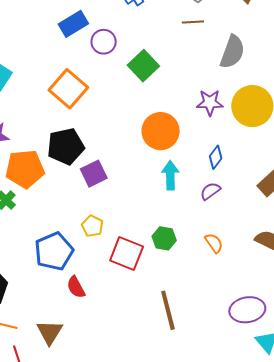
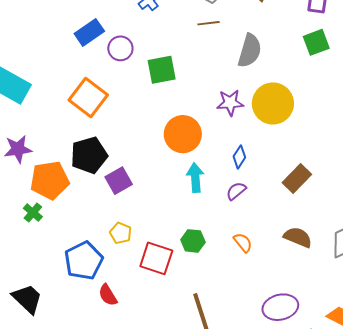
green square: (143, 66) -> (162, 70), turned 36

